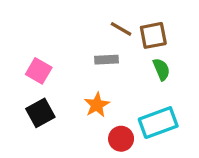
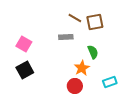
green semicircle: (161, 69) -> (93, 52), moved
orange star: (97, 105) -> (82, 68), moved
cyan rectangle: (158, 123) -> (110, 82), moved, size x0.6

